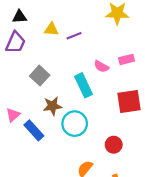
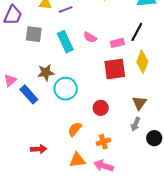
pink rectangle: (127, 59) -> (117, 43), moved
gray square: (40, 76) -> (34, 34), moved, turned -36
cyan rectangle: (84, 85) -> (65, 42), moved

